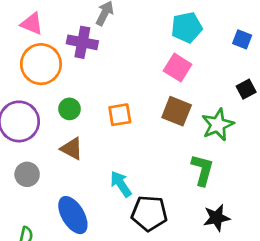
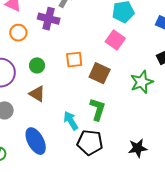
orange circle: (41, 64) -> (18, 33), size x0.6
brown square: (177, 111) -> (100, 73), moved
orange square: (120, 115) -> (74, 60), moved
green L-shape: (202, 170) -> (98, 109), moved

